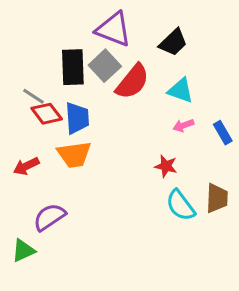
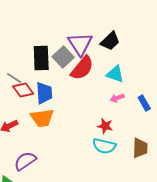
purple triangle: (114, 29) -> (80, 44), moved, turned 36
cyan semicircle: (181, 205) -> (104, 146), moved, turned -40

